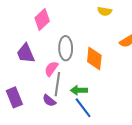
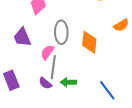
green arrow: (79, 90) -> (68, 82), moved
blue line: (83, 108) -> (107, 90), moved

